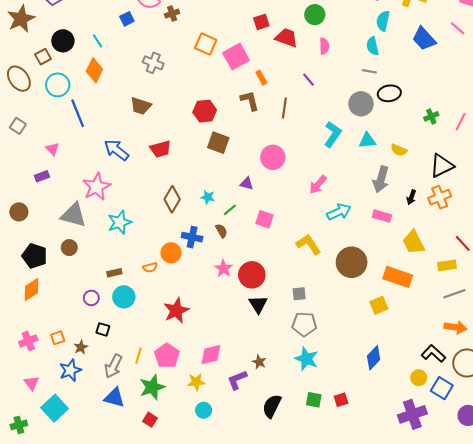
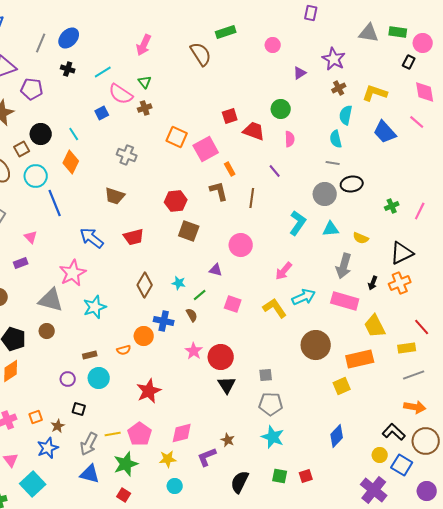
pink rectangle: (382, 216) -> (345, 301), size x1.5
yellow L-shape: (309, 244) -> (275, 308), moved
orange rectangle: (398, 277) -> (360, 359), turned -32
yellow line: (139, 356) -> (113, 434), turned 63
purple cross: (412, 414) -> (374, 490), turned -32

